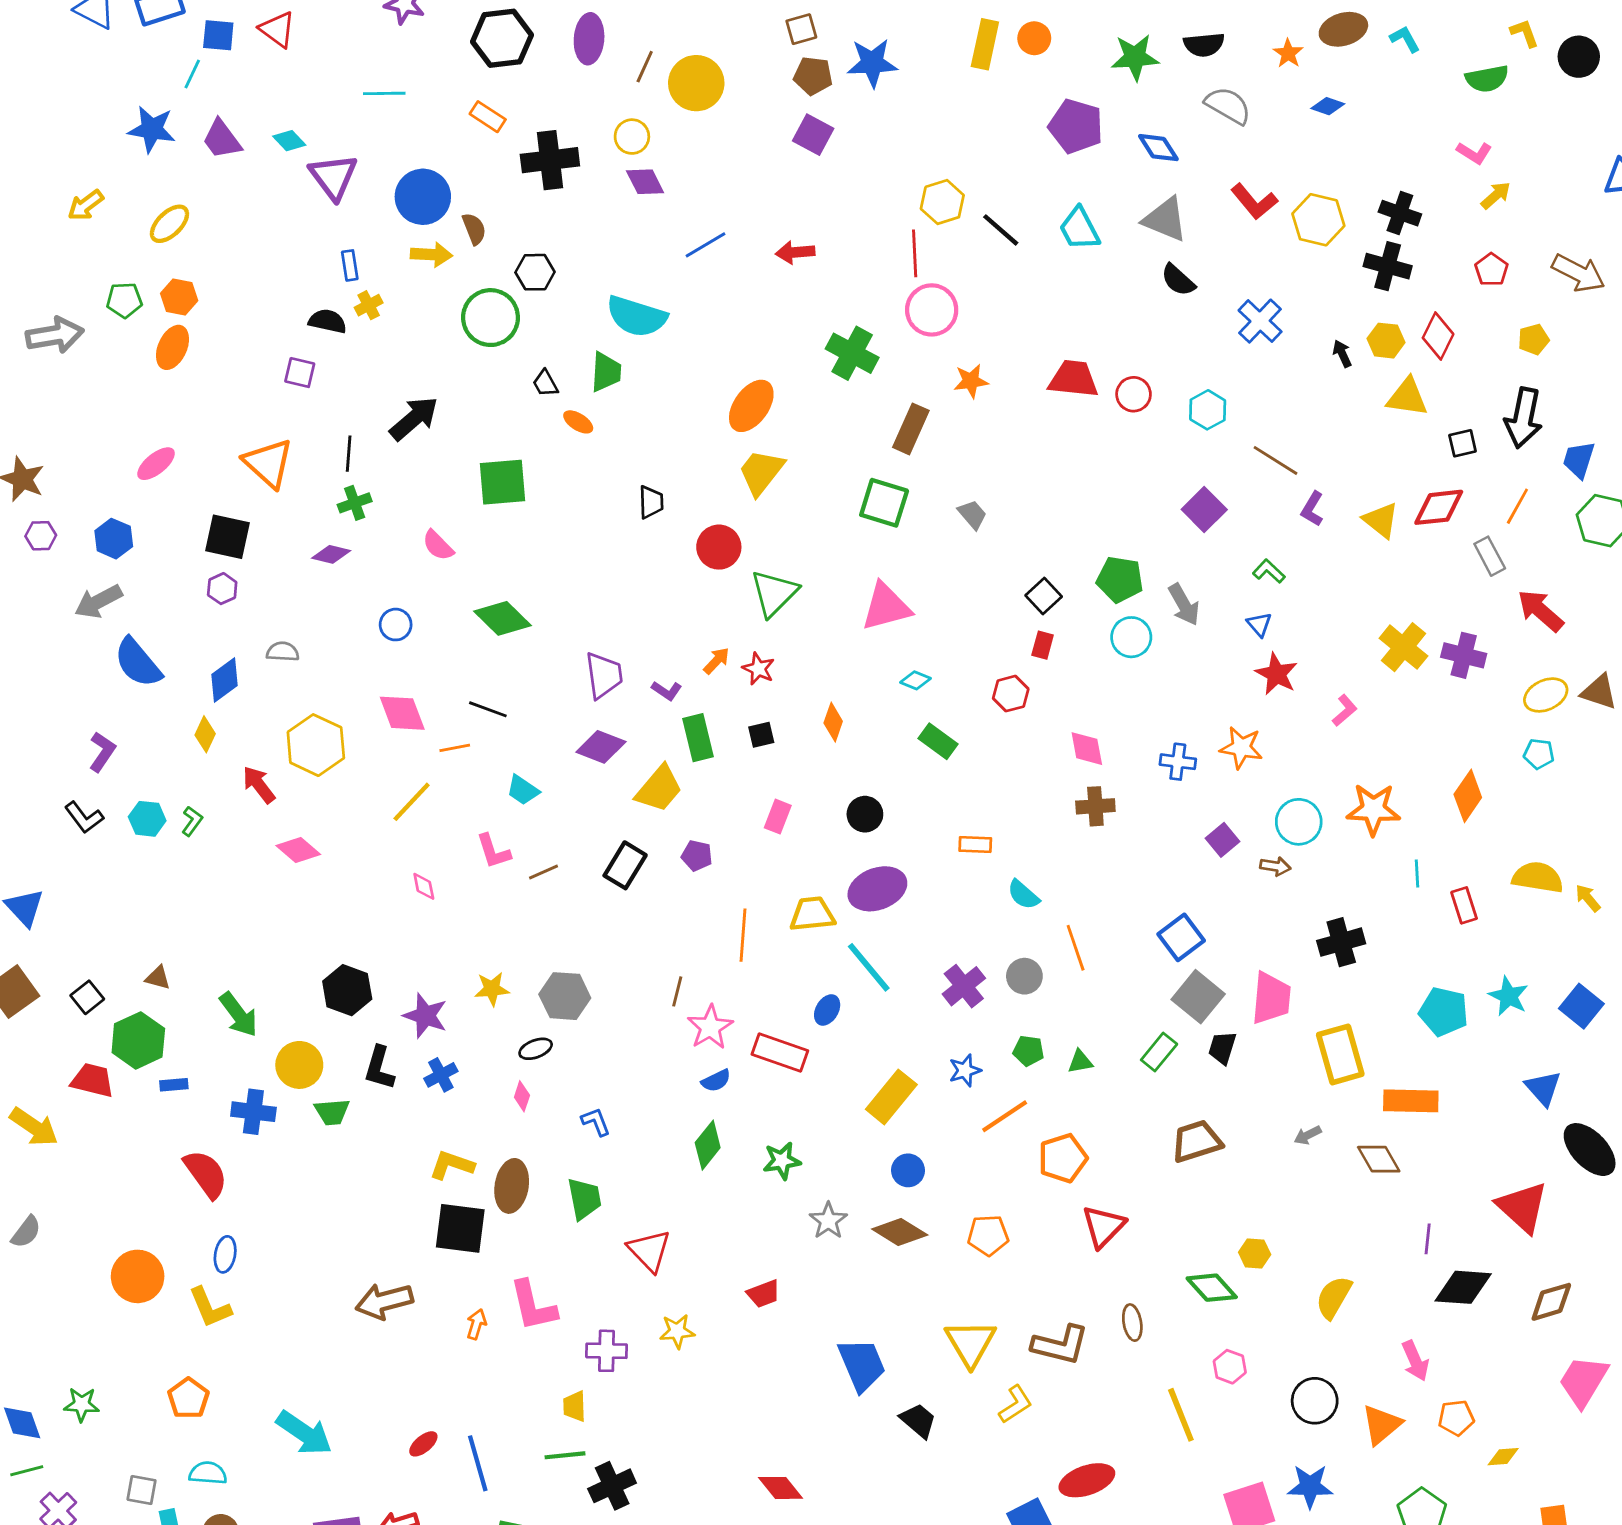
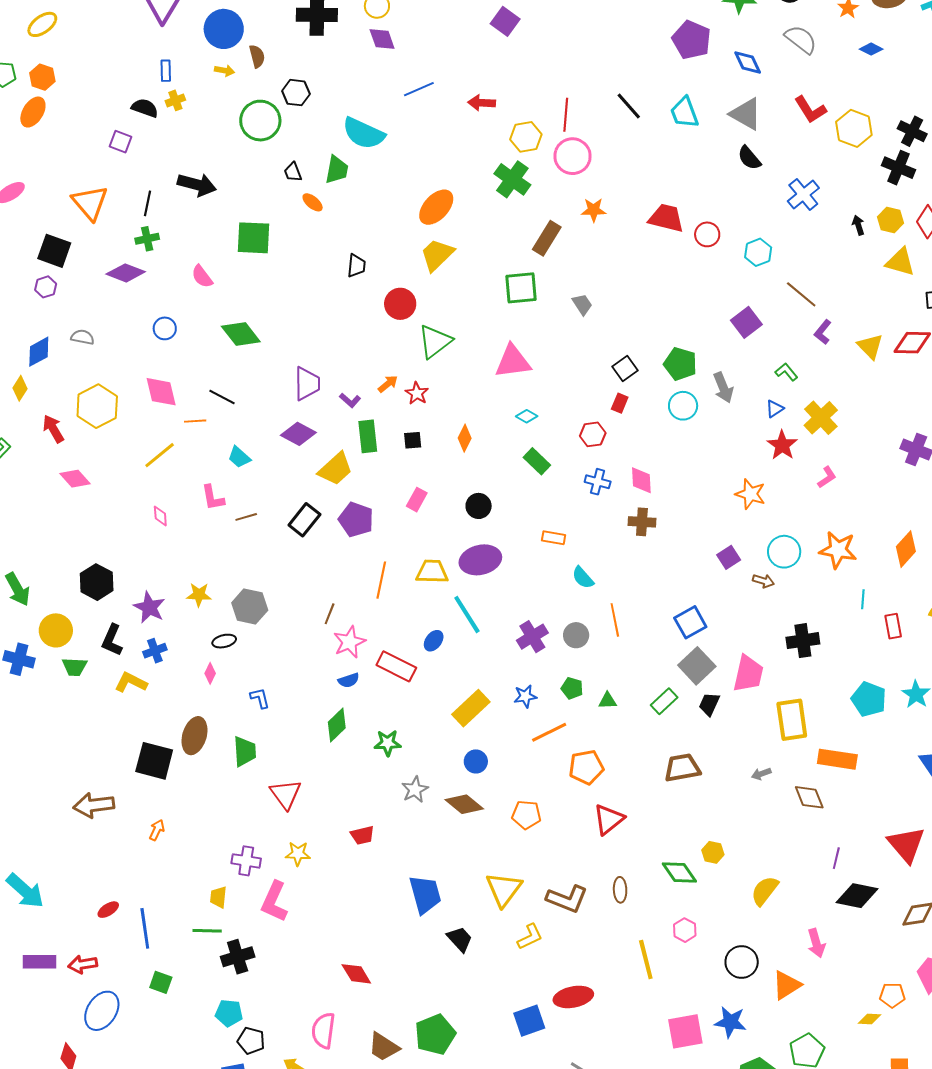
yellow hexagon: (942, 202) -> (526, 137), moved
yellow arrow: (431, 255) -> (224, 71), size x0.7
black arrow: (414, 418) -> (197, 185), turned 48
green square: (884, 503) -> (521, 288), turned -30
purple diamond: (331, 554) -> (126, 273), size x1.4
blue triangle: (1259, 624) -> (775, 409), turned 30
yellow cross: (1403, 647) -> (821, 418), moved
blue cross: (1178, 762) -> (598, 482), moved
purple pentagon: (697, 856) -> (356, 520), size x1.6
yellow L-shape: (452, 1165) -> (131, 682), moved
pink L-shape: (533, 1306) -> (274, 902), moved, turned 30
orange pentagon: (1456, 1418) -> (892, 995), moved

